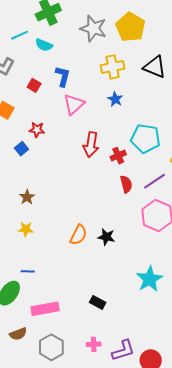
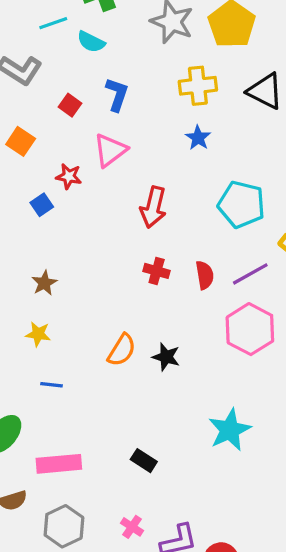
pink triangle: (74, 104) -> (110, 150), moved
red cross: (118, 156) -> (157, 271), moved, turned 35
blue line: (28, 271) -> (51, 385), moved
pink cross: (94, 344) -> (132, 527), turned 32

